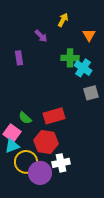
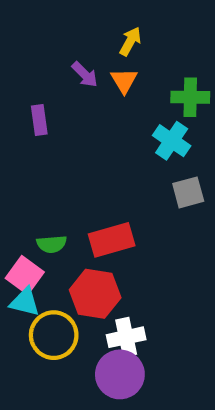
orange triangle: (89, 35) -> (124, 81), moved
green cross: (70, 58) -> (190, 97), moved
green semicircle: (25, 118) -> (52, 244), turned -48
cyan triangle: (12, 146) -> (25, 302), turned 35
purple circle: (40, 173) -> (120, 374), moved

